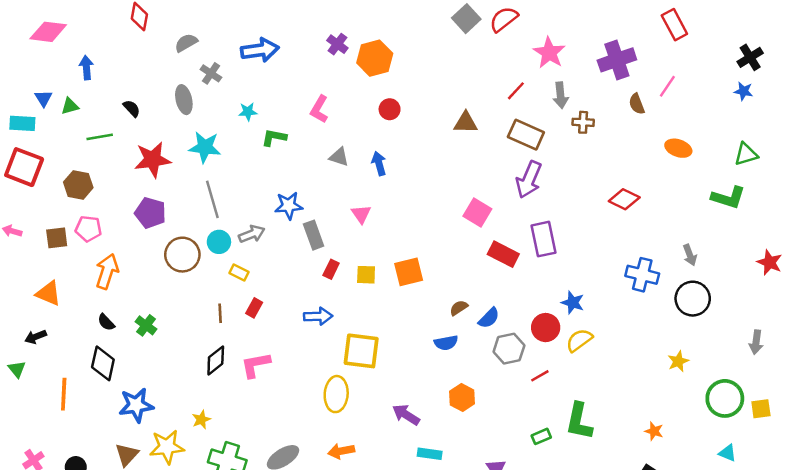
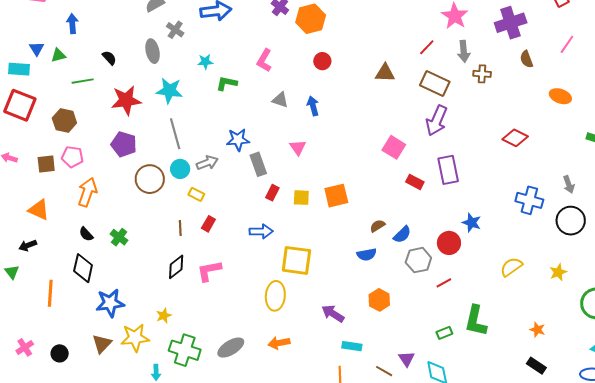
pink line: (667, 86) -> (567, 44), moved
red rectangle: (503, 254) -> (415, 182), size x0.7
yellow semicircle: (579, 340) -> (511, 267), moved

